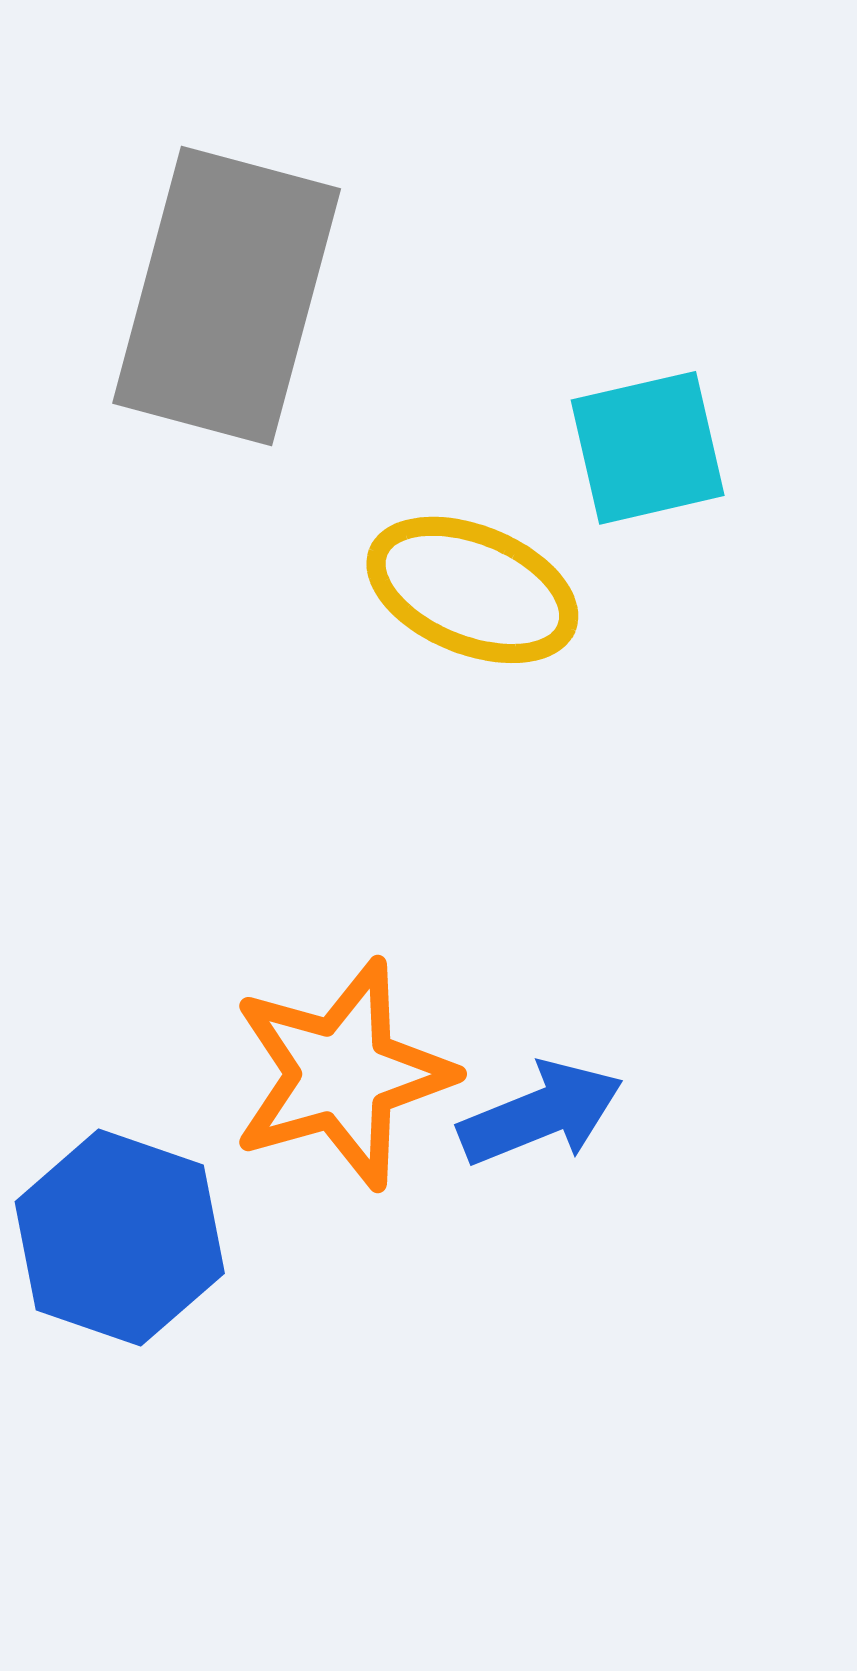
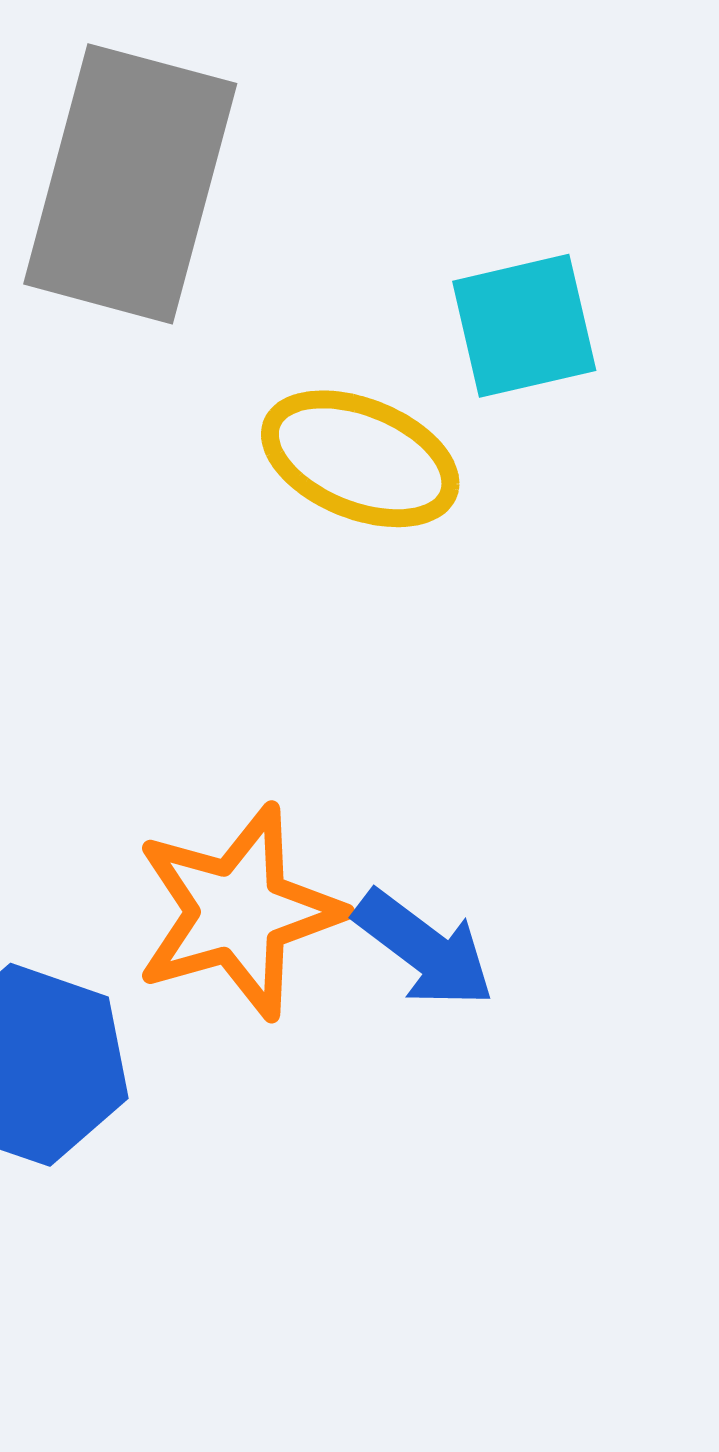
blue arrow: (541, 1114) -> (424, 949), turned 59

